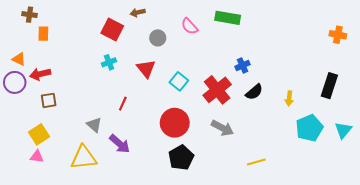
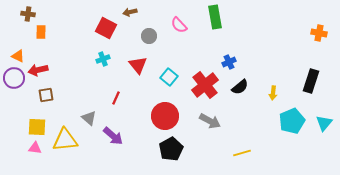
green rectangle: (228, 18) -> (215, 17), turned 70
yellow square: (39, 134) -> (37, 127), turned 36
yellow triangle: (84, 158) -> (65, 140), moved

